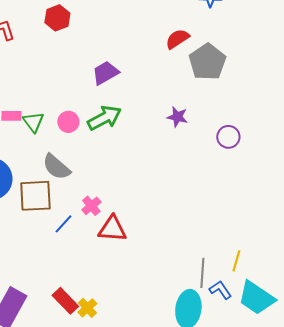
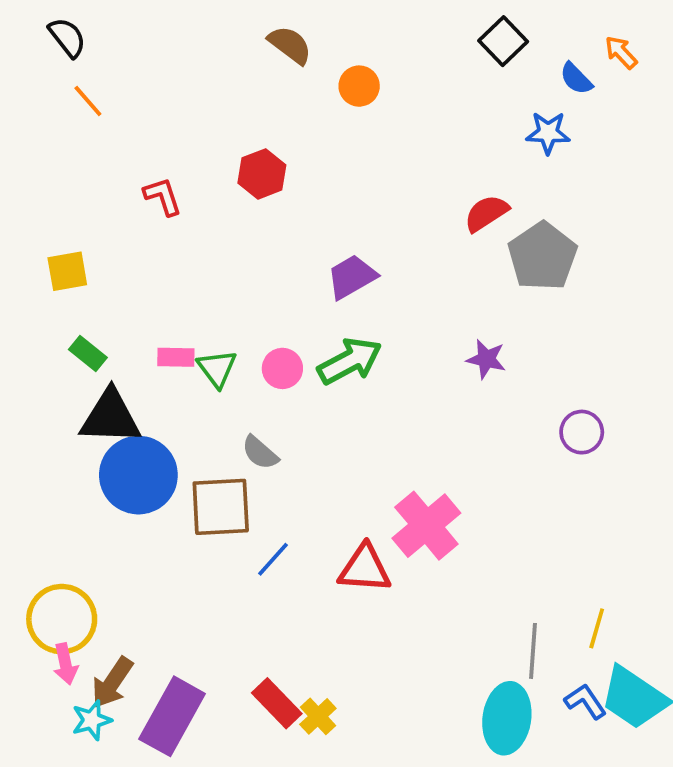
purple circle: (228, 137) -> (582, 432), moved
gray semicircle: (56, 167) -> (260, 453), size x0.7
pink cross: (91, 206) -> (426, 526), moved, size x1.8
blue L-shape: (220, 290) -> (585, 701), moved

